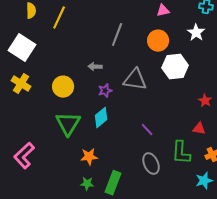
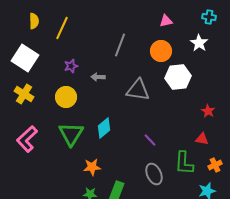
purple star: (105, 91) -> (71, 66), moved
pink L-shape: (24, 156) -> (27, 139), moved

